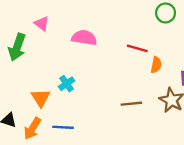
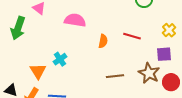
red line: (137, 48) -> (132, 36), moved
orange semicircle: (156, 65) -> (103, 41), moved

